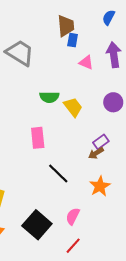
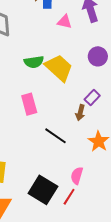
yellow trapezoid: (73, 107) -> (59, 68), size x1.4
brown arrow: (96, 153) -> (80, 113), moved, turned -35
red line: (73, 246) -> (69, 197), moved

